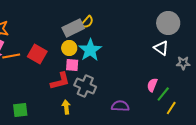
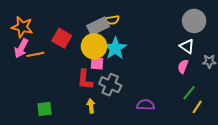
yellow semicircle: (87, 22) -> (112, 20), turned 40
yellow circle: (69, 48) -> (94, 46), size x1.6
red square: (37, 54) -> (62, 38), moved
red L-shape: (60, 81) -> (85, 80), turned 110
pink semicircle: (152, 85) -> (183, 66), moved

